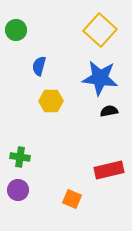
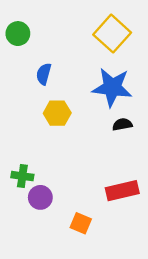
purple circle: (18, 190) -> (40, 197), moved

